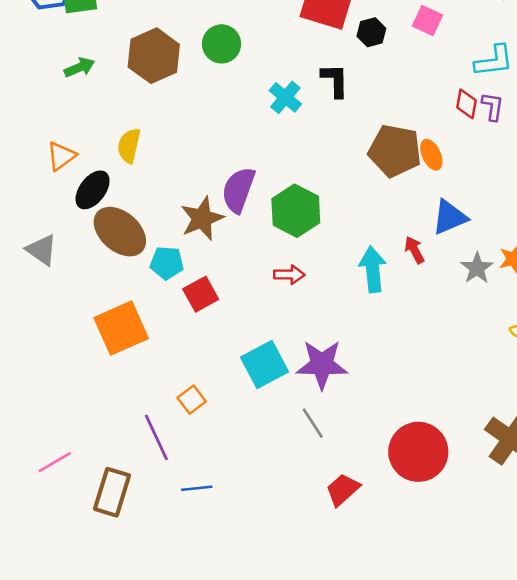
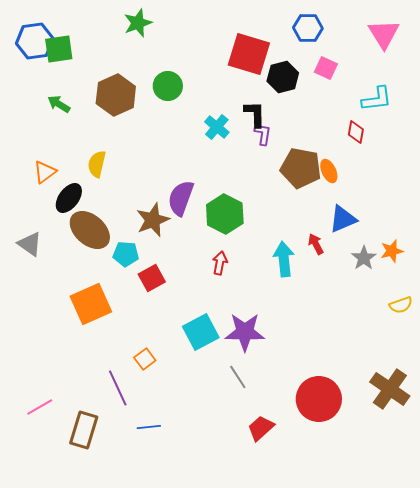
black hexagon: (371, 32) -> (283, 77), size x1.4
green arrow: (79, 67) -> (59, 104), turned -125
purple L-shape: (493, 106) -> (263, 134), moved
red arrow: (289, 275) -> (220, 263), turned -80

